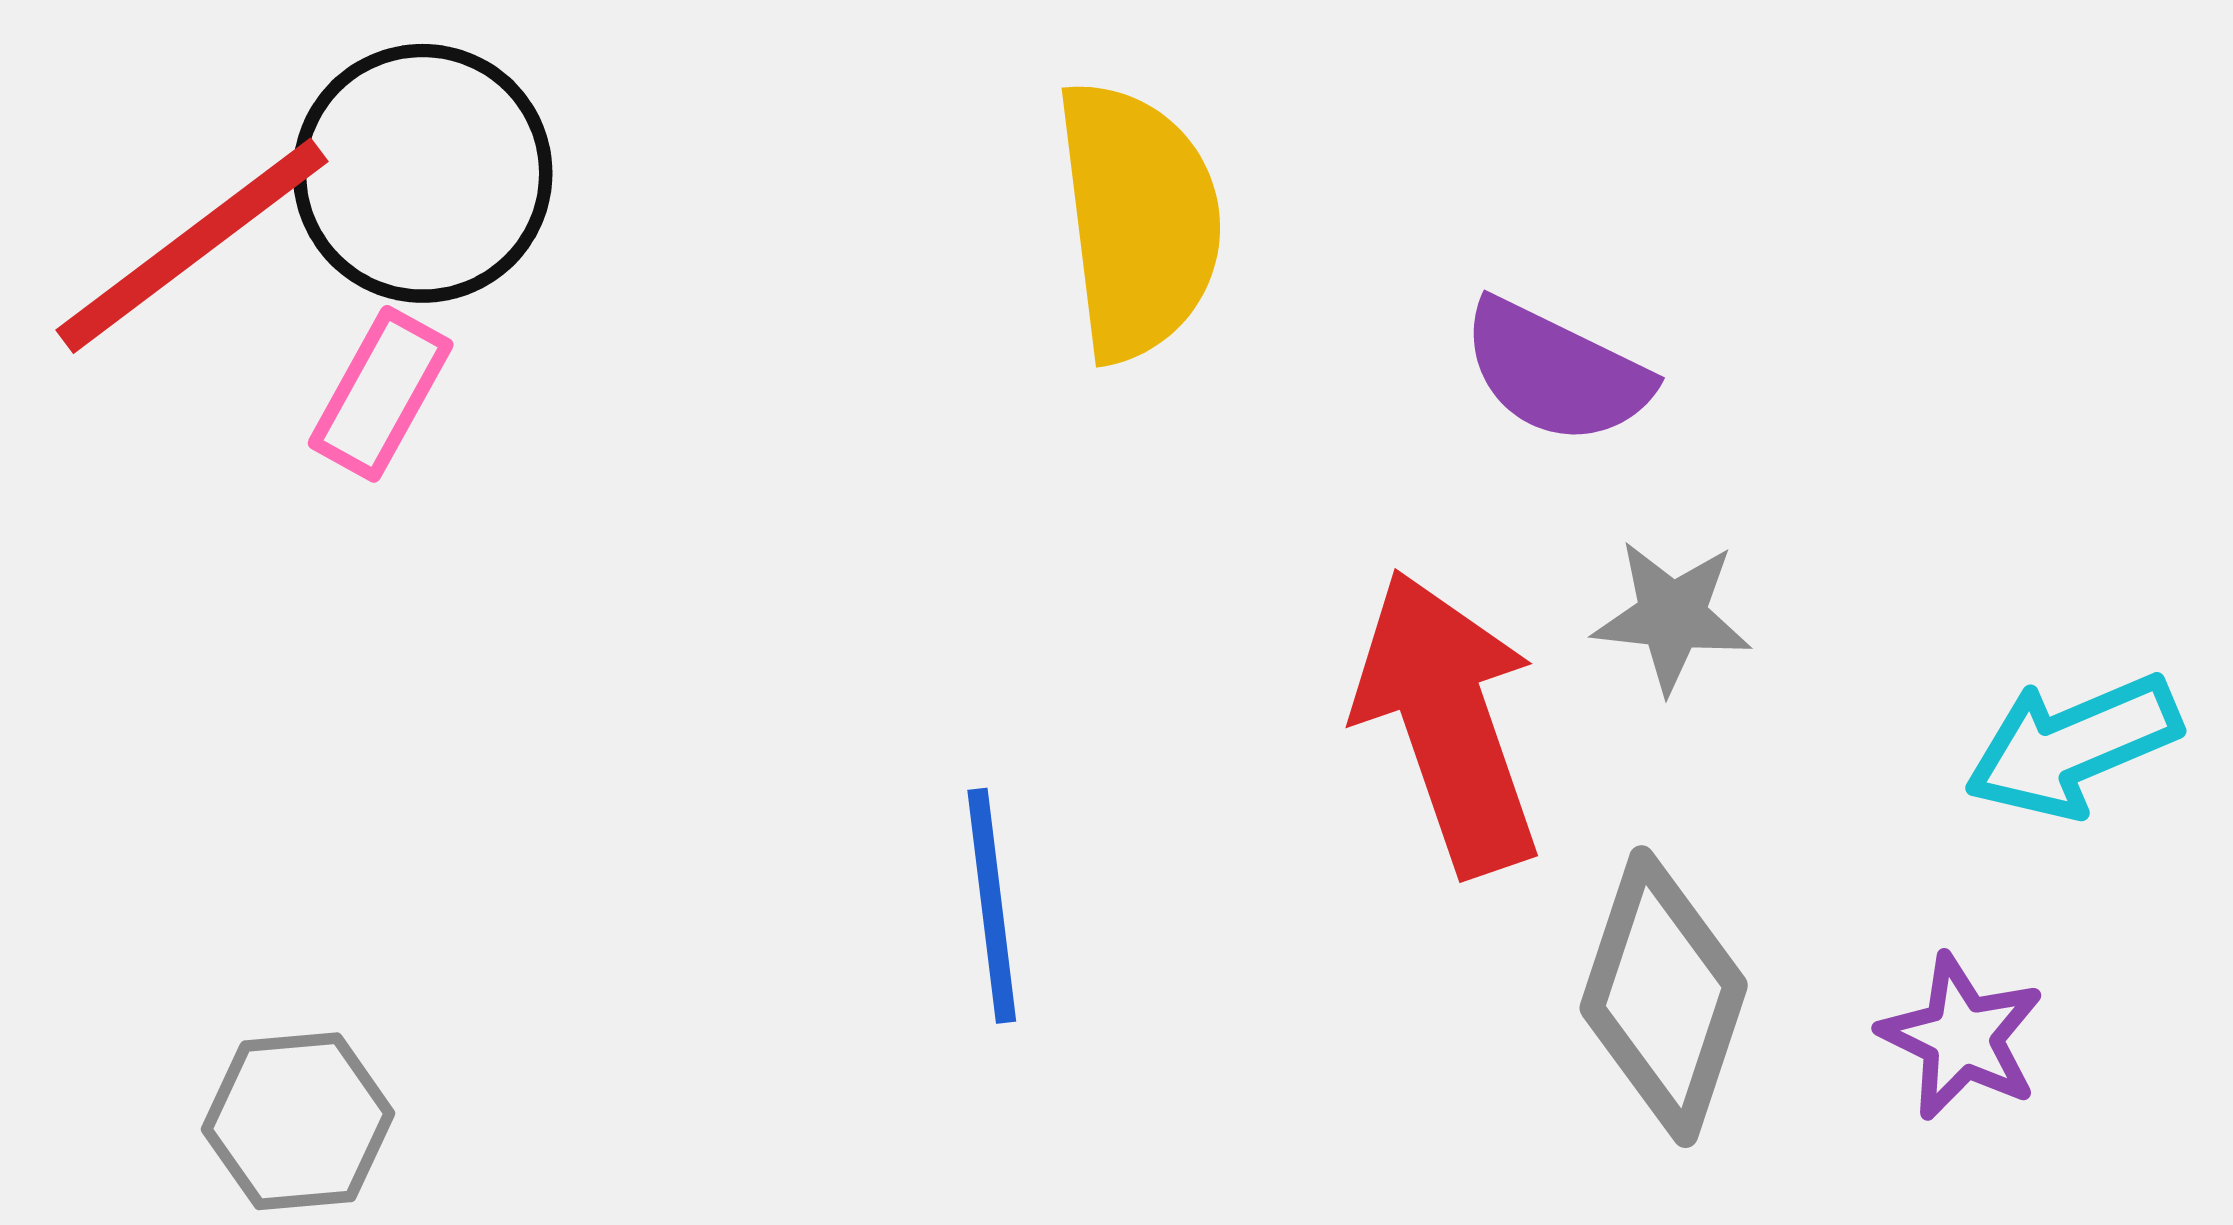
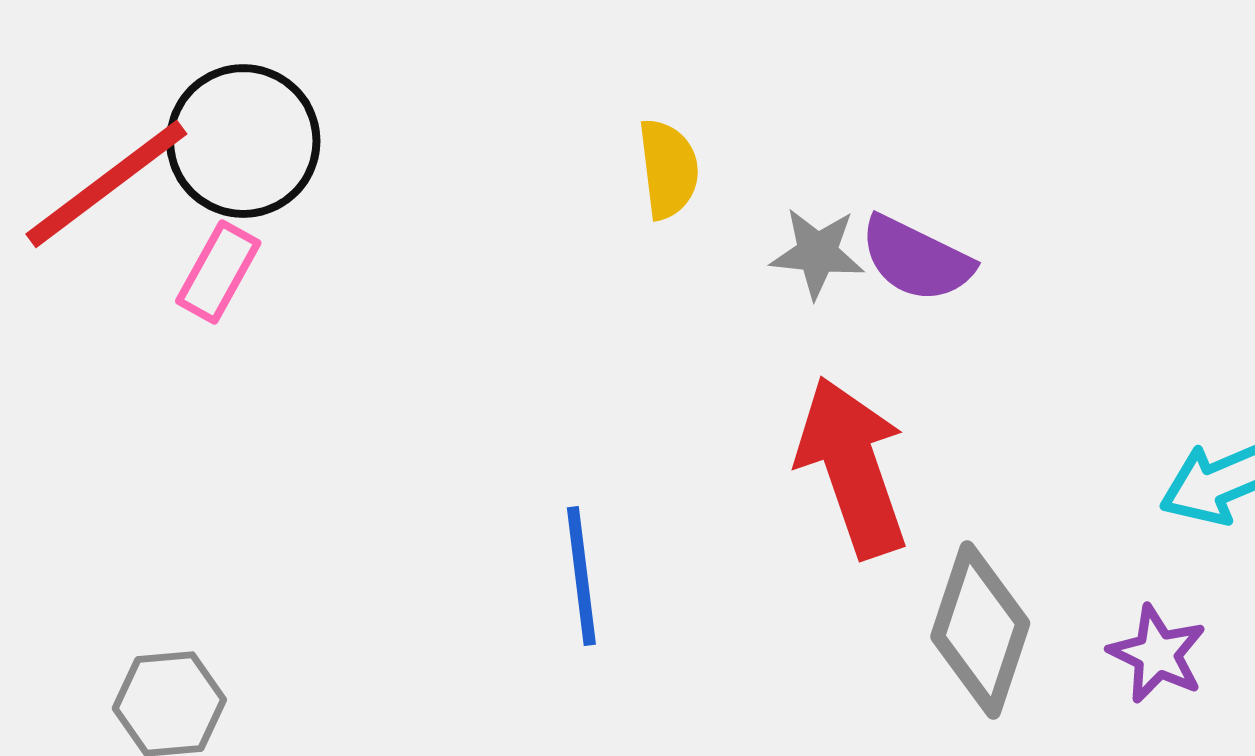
yellow semicircle: (1138, 220) -> (668, 169), size x0.6
gray star: (1672, 616) -> (817, 253), moved

